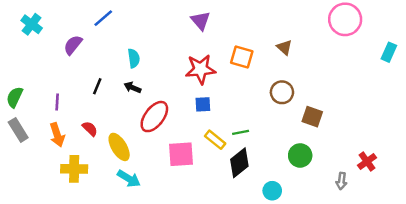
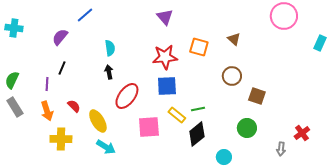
cyan cross: (32, 24) -> (14, 28), moved, turned -30
black line: (97, 86) -> (62, 68), moved
black arrow: (132, 87) -> (109, 72), turned 56
blue square: (203, 104) -> (167, 86), size x1.5

